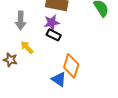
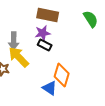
gray arrow: (21, 20) -> (14, 41), moved
yellow arrow: (27, 47) -> (19, 57), size x1.6

